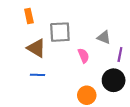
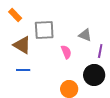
orange rectangle: (29, 16) -> (15, 15), turned -32

